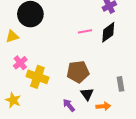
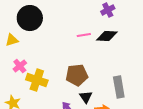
black diamond: (108, 32) -> (107, 36), turned 40
gray rectangle: (120, 84) -> (119, 87), size x1.5

